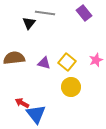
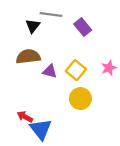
purple rectangle: (84, 13) -> (83, 27), moved
brown semicircle: (14, 58) -> (28, 57), moved

